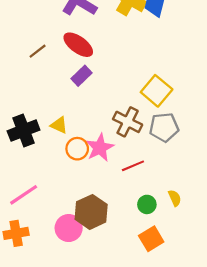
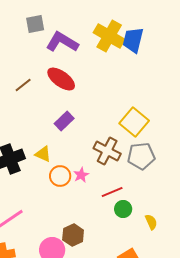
purple rectangle: (81, 76) -> (64, 121), moved
pink star: (100, 148) -> (81, 175), size x0.6
green circle: (147, 204) -> (123, 209), moved
brown hexagon: (91, 212) -> (73, 235), size x0.7

